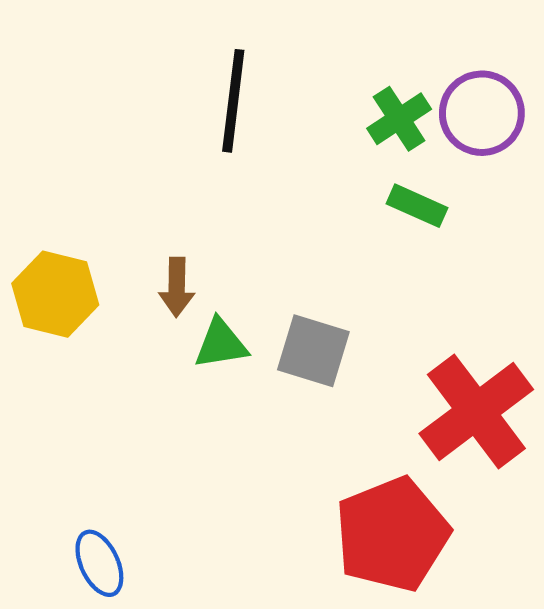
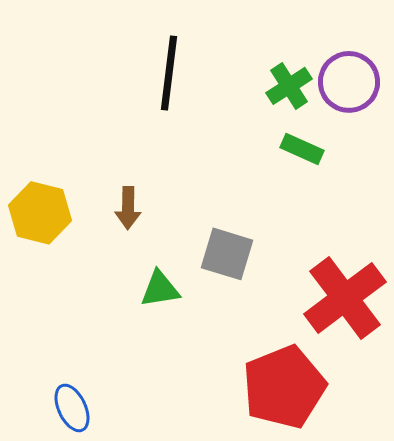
green triangle: (221, 344) -> (160, 289), moved

